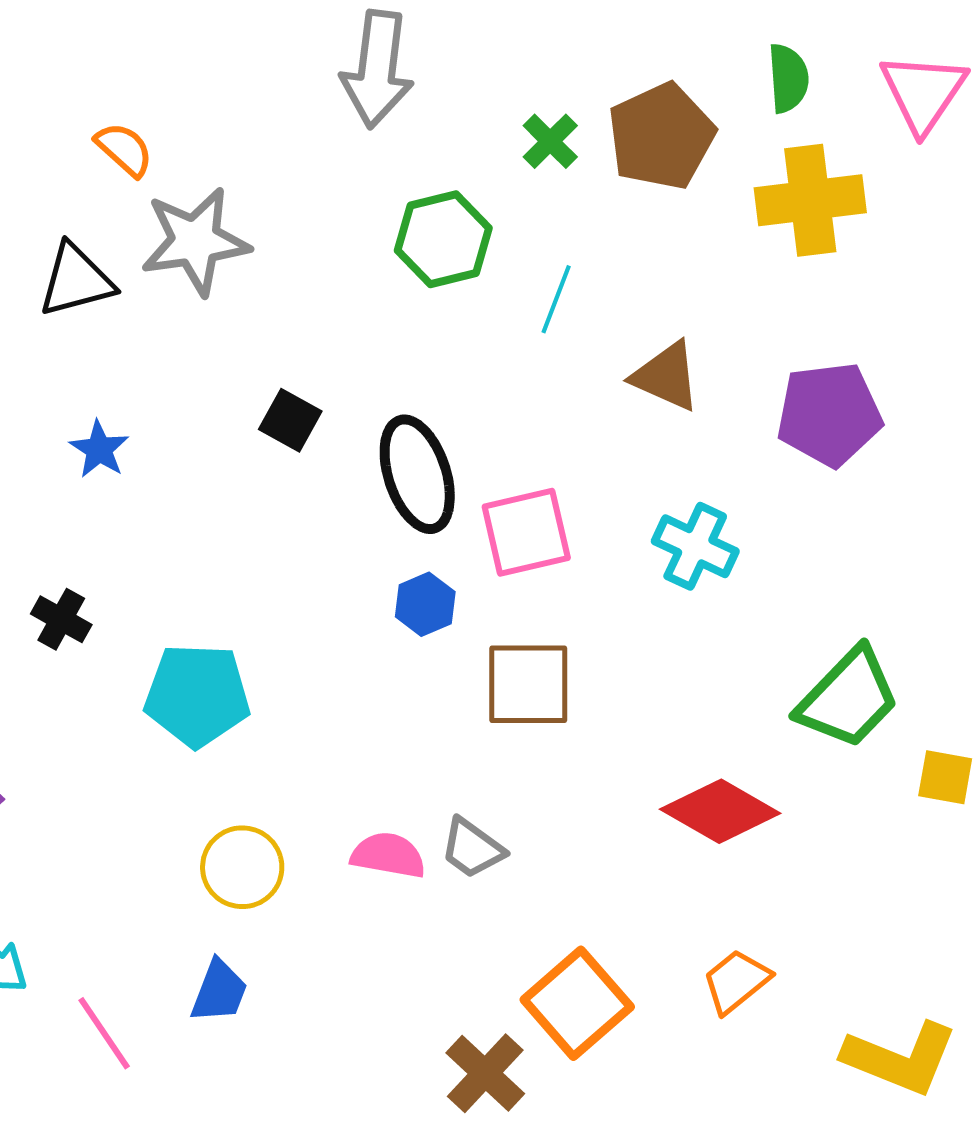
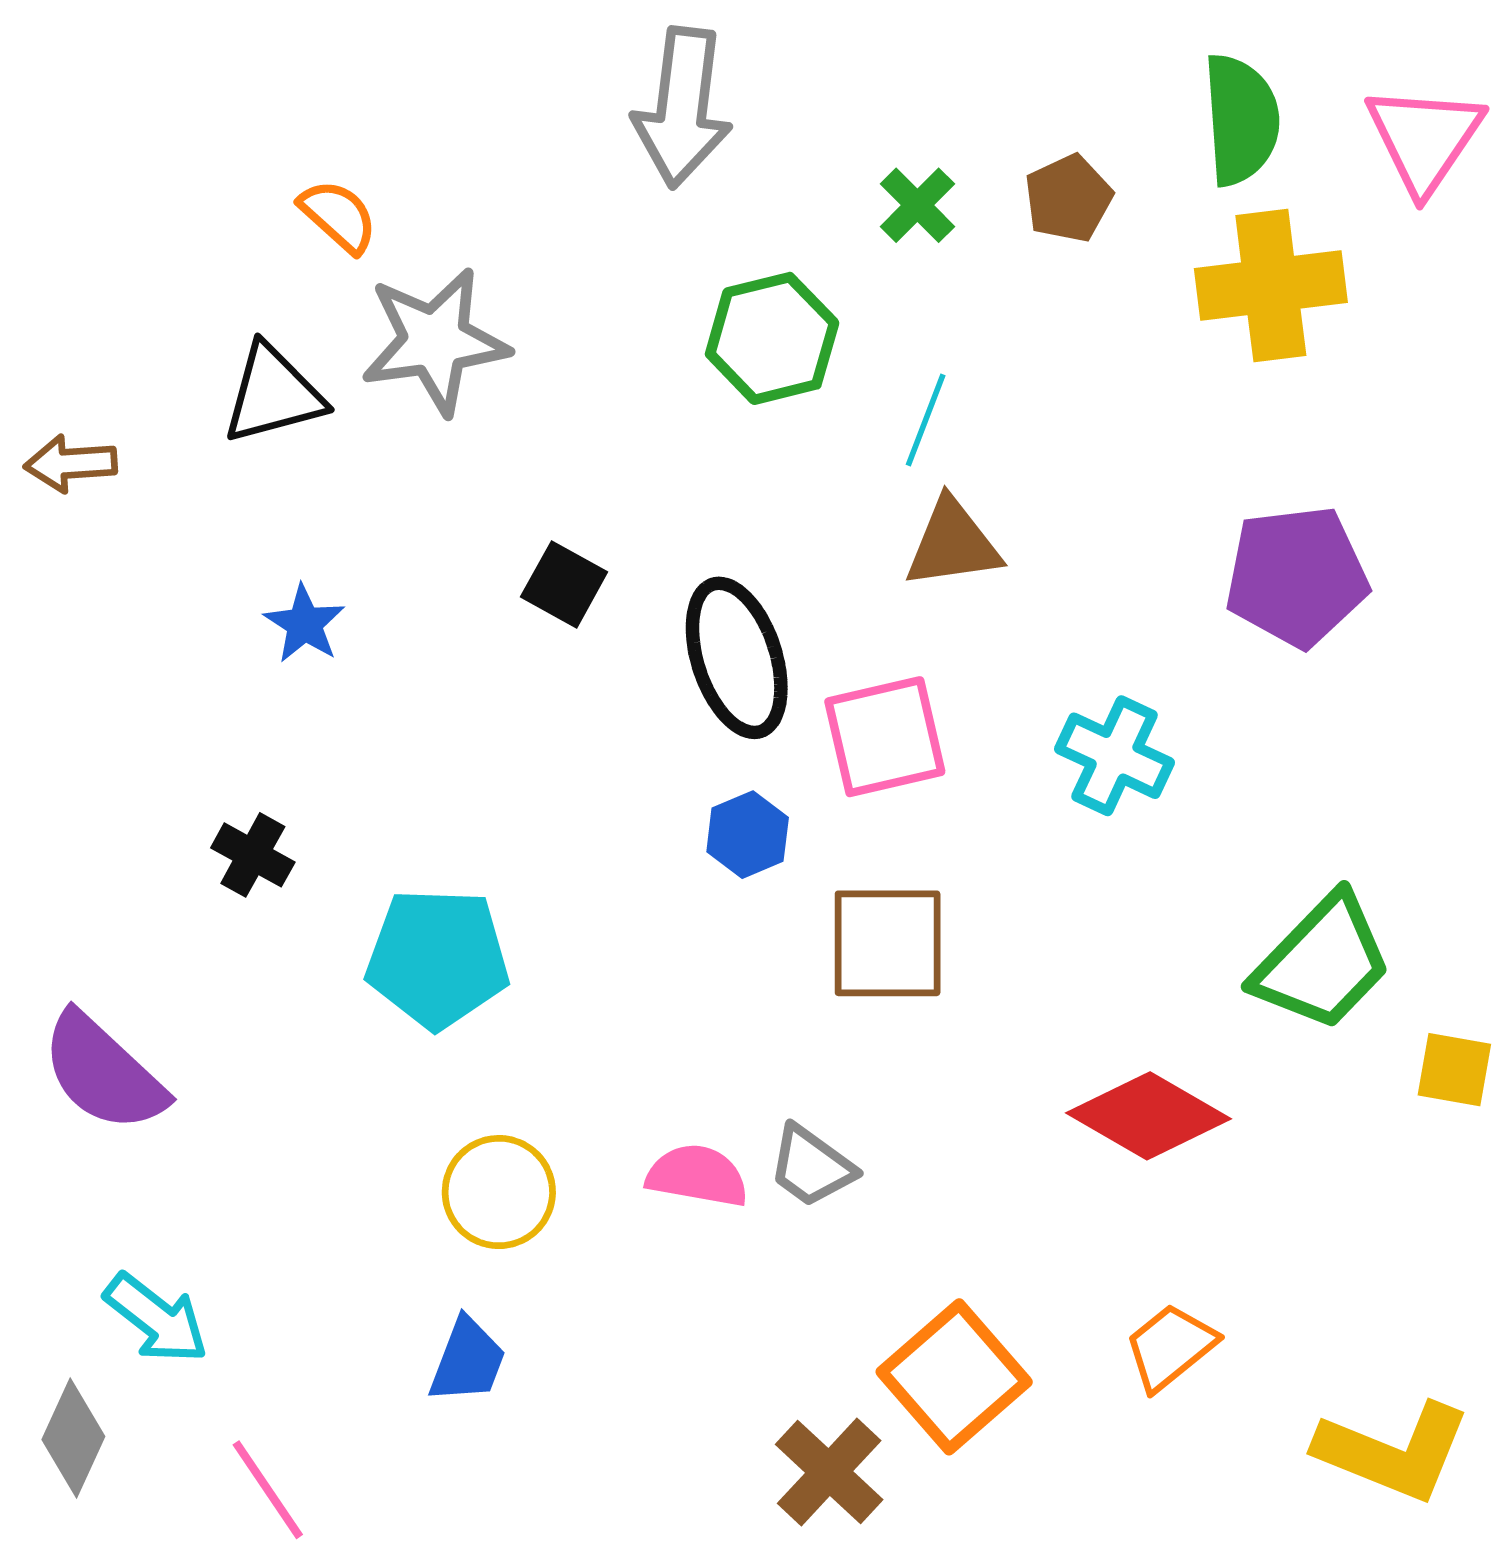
green semicircle: (788, 78) -> (1241, 120), size x1.4
brown pentagon: (661, 136) -> (1068, 198), size x0.6
brown triangle: (666, 376) -> (953, 544), moved, turned -32
pink line: (104, 1033) -> (268, 1490), moved

